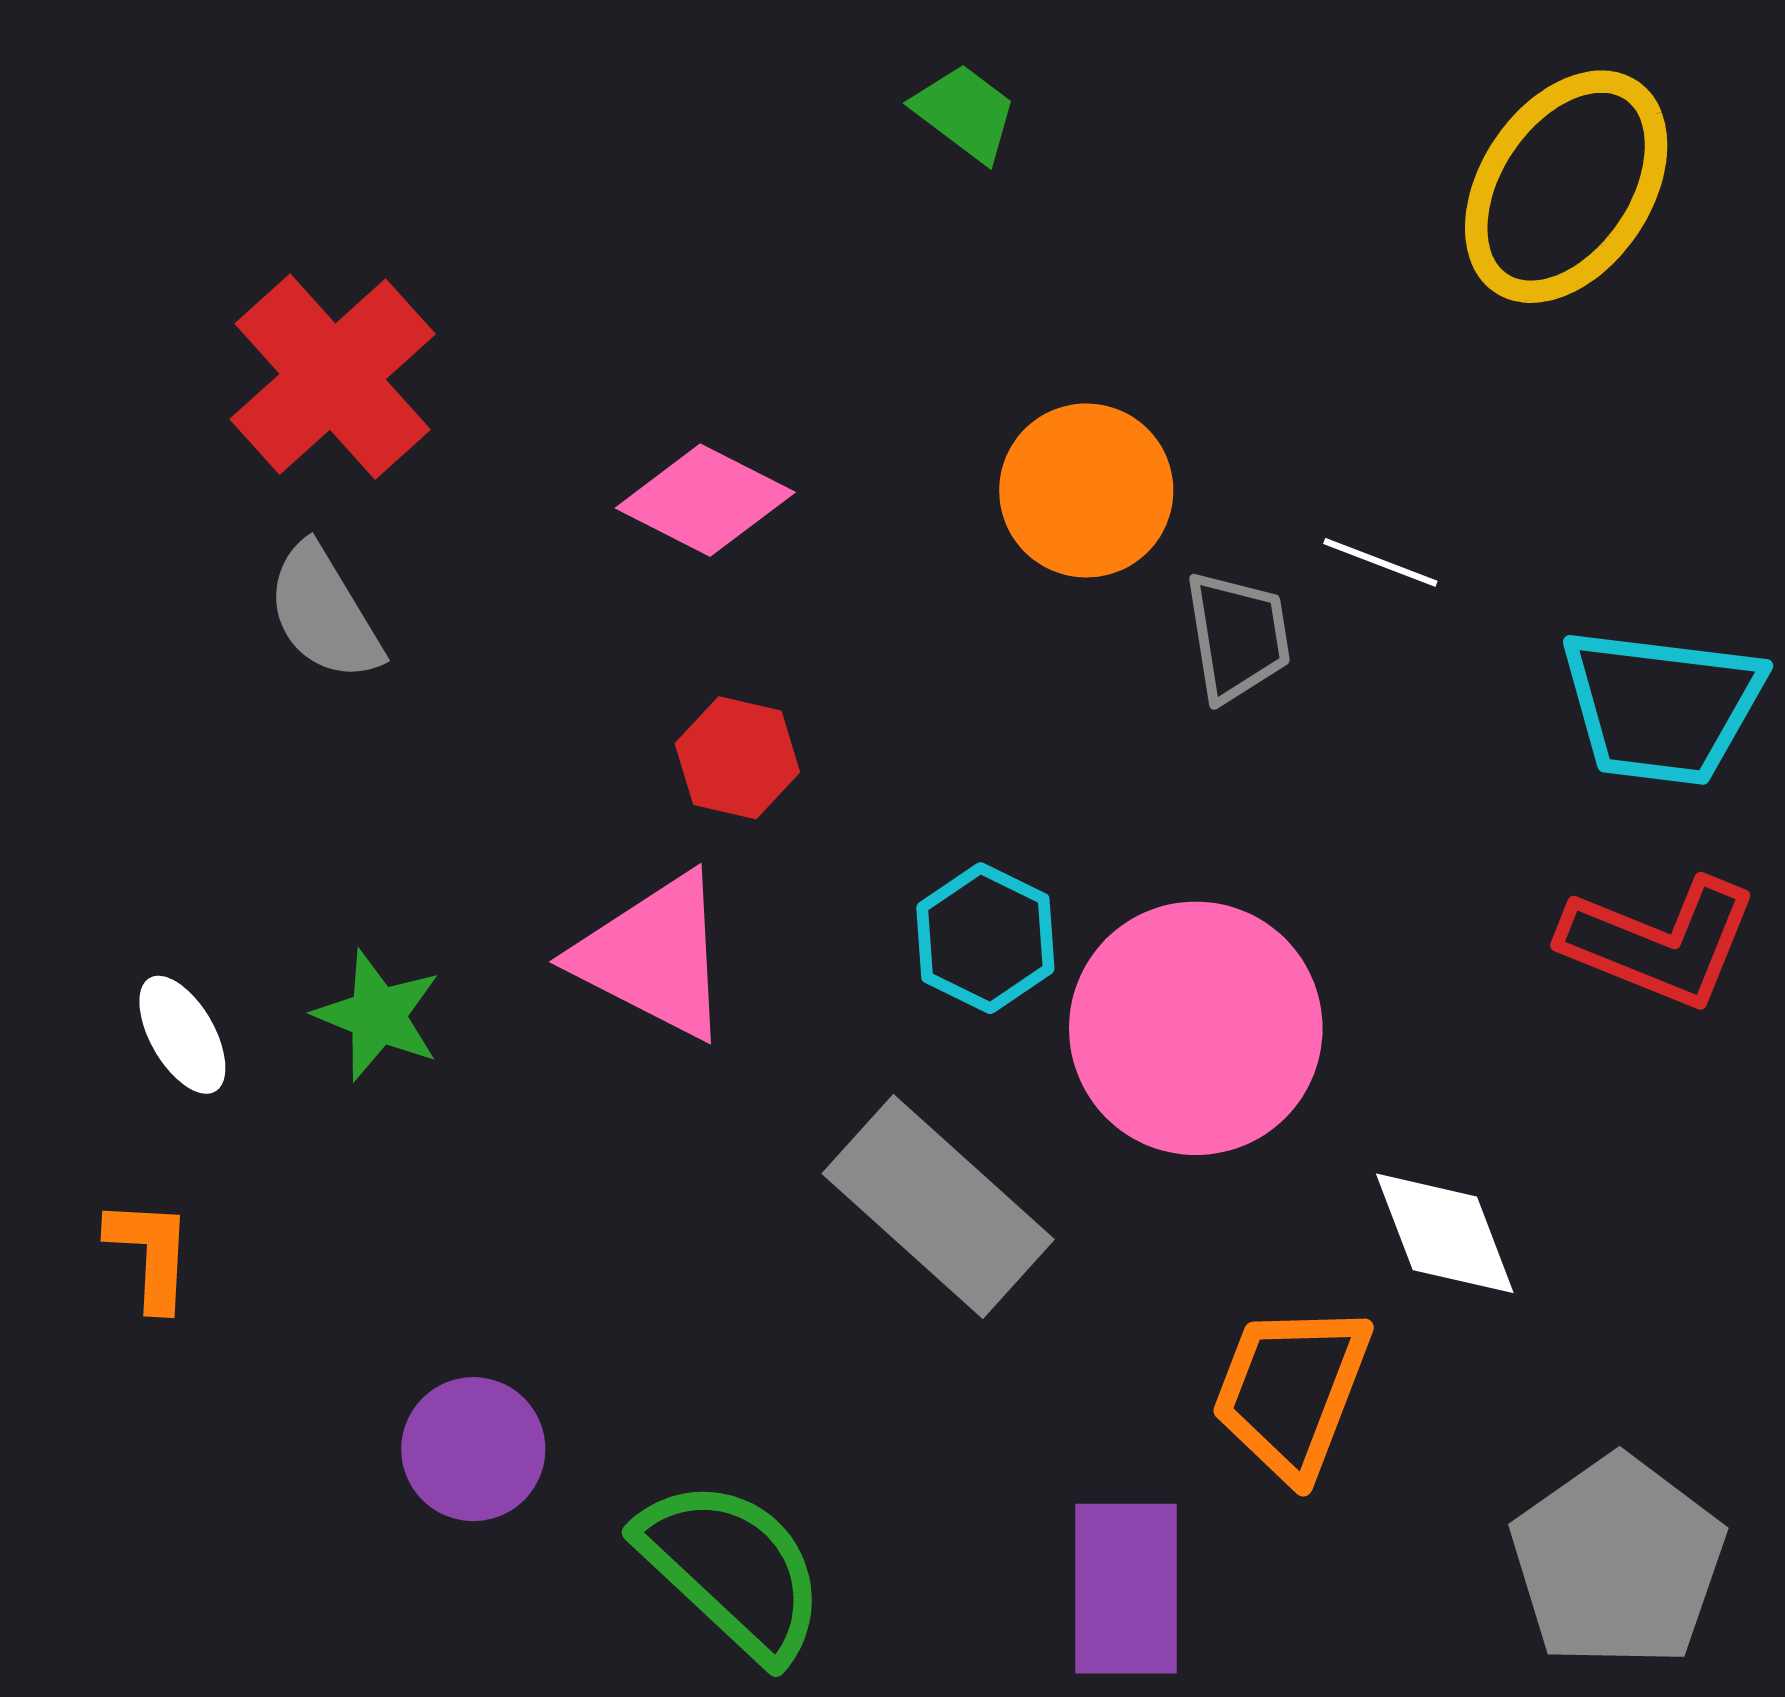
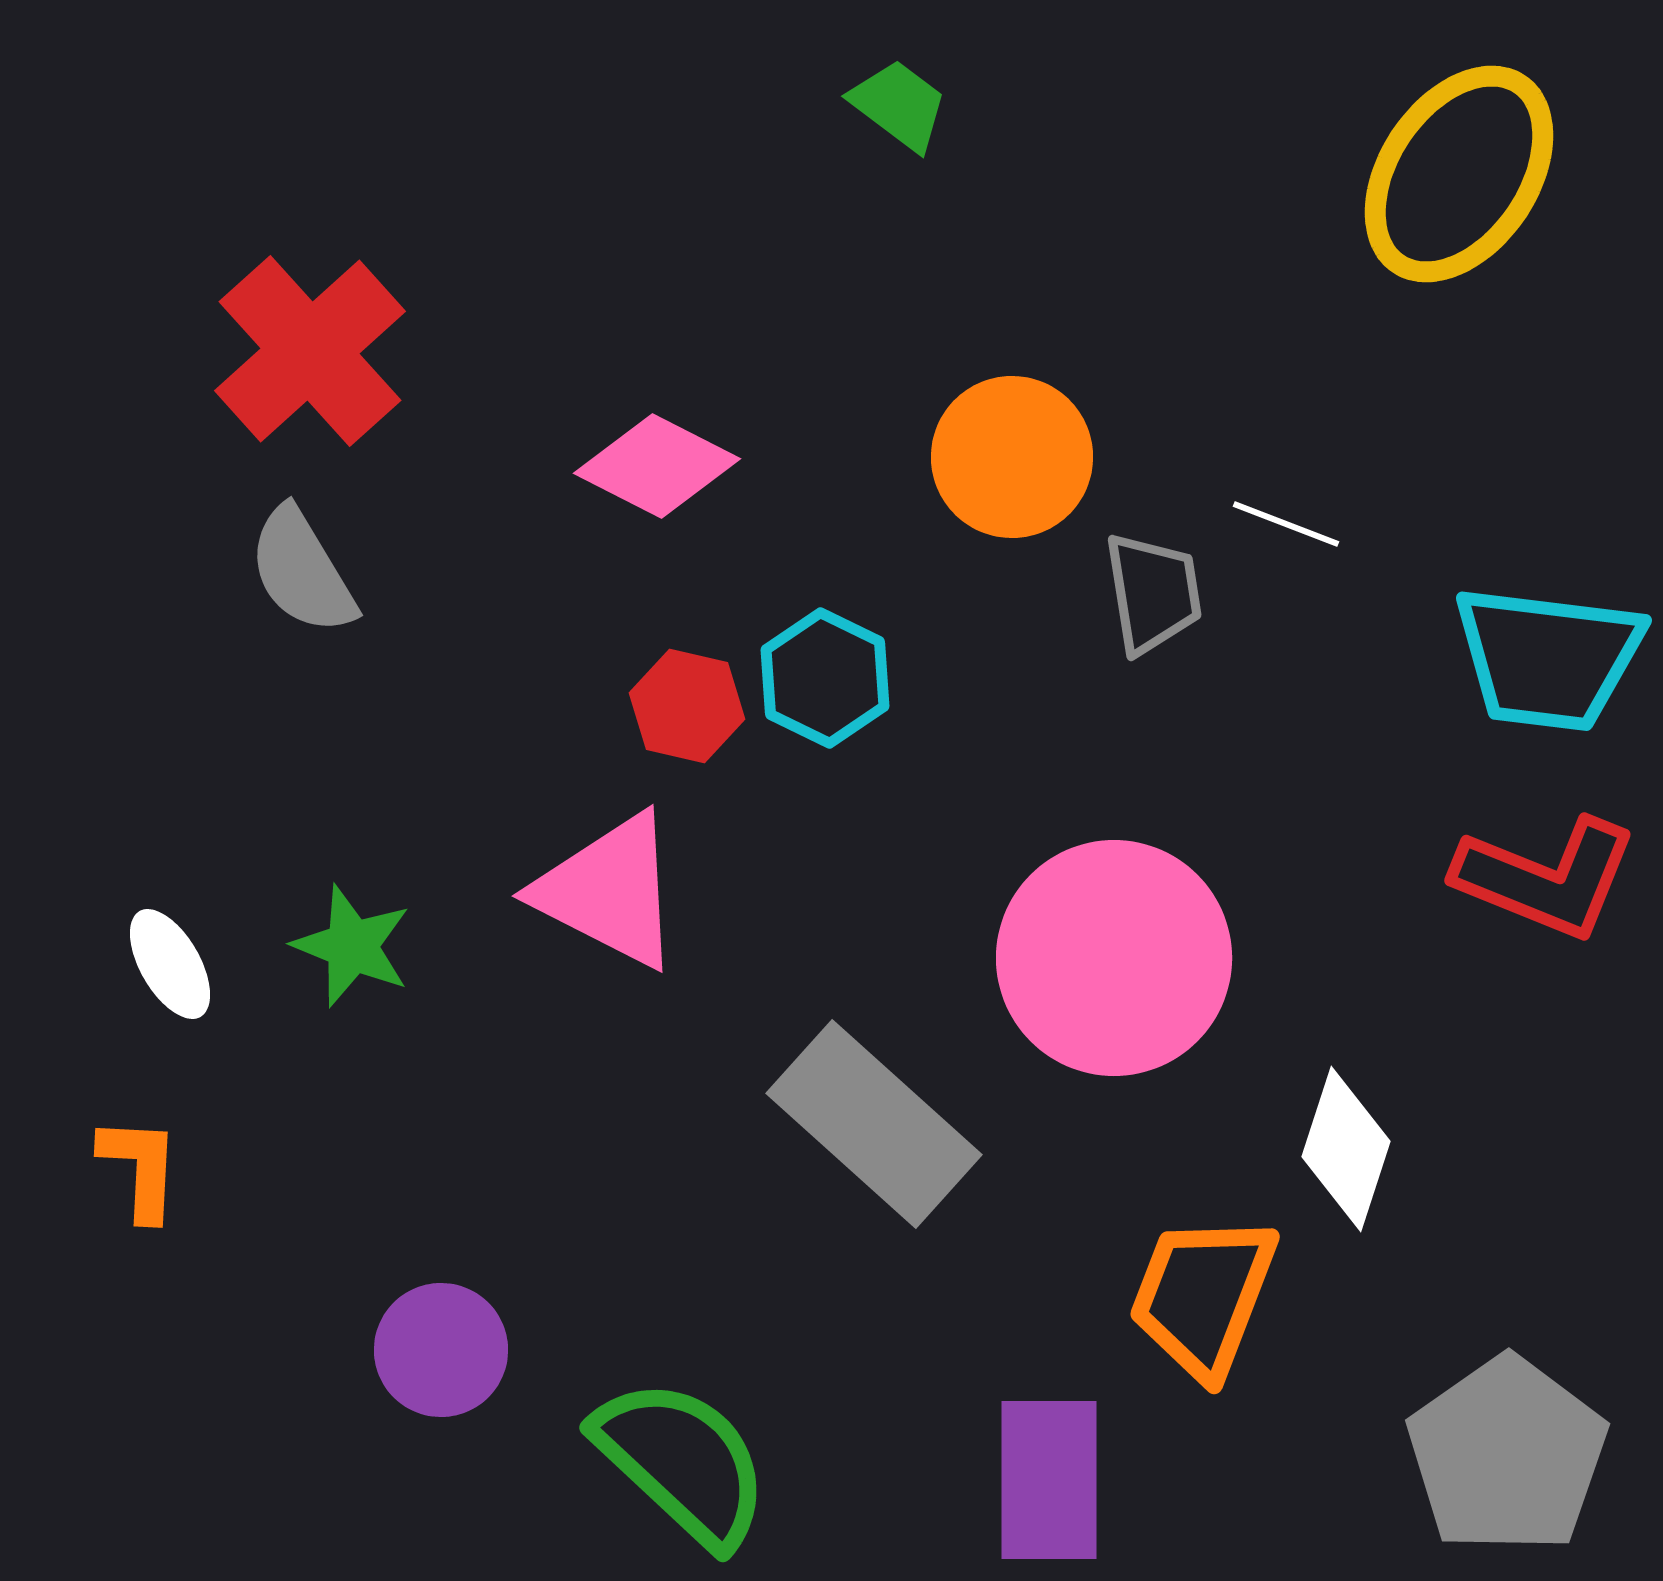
cyan hexagon: (985, 938) -> (825, 678), moved
white diamond: (1445, 1233) -> (1346, 1149), turned 39

